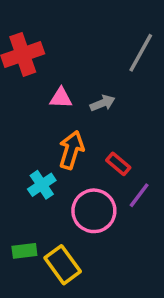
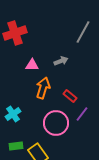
pink triangle: (61, 98) -> (32, 65), moved
cyan cross: (42, 185) -> (13, 114), moved

